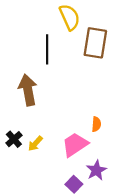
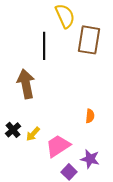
pink trapezoid: (75, 145) -> (58, 146), moved
purple star: (96, 170) -> (90, 159), turned -30

